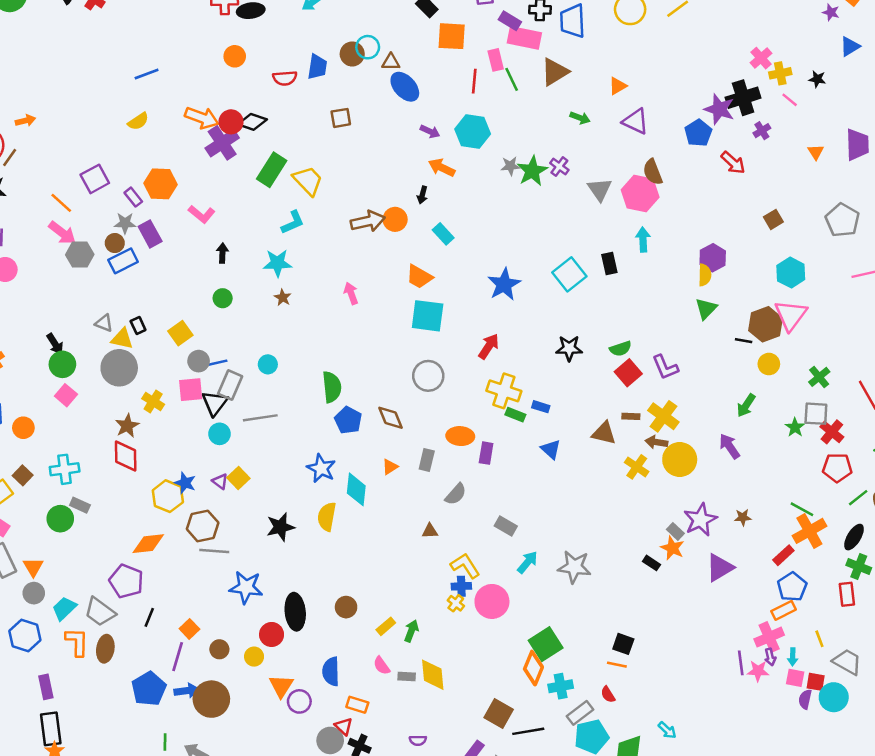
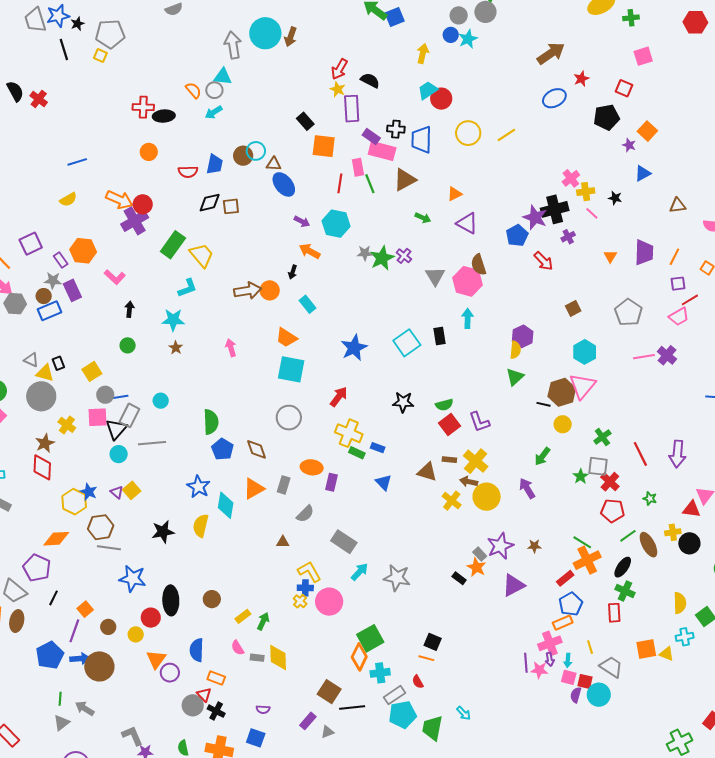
black diamond: (252, 122) -> (210, 203), moved, turned -35
orange triangle: (390, 467) -> (254, 489), size x1.6
gray rectangle: (506, 526) -> (344, 542), size x1.4

